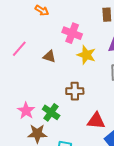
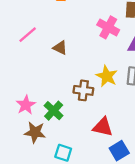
pink cross: (72, 33) -> (108, 27), moved
yellow star: (86, 55) -> (107, 76), moved

